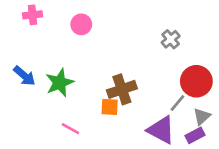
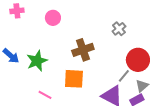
brown cross: (122, 89) -> (83, 50), moved
orange square: (110, 107) -> (74, 79), size x1.5

